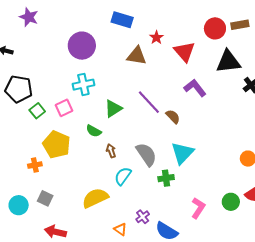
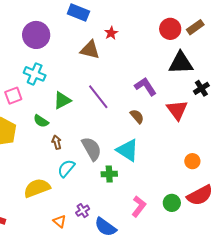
brown rectangle: (240, 25) -> (195, 27), turned -30
red triangle: (184, 52) -> (177, 110), moved
cyan cross: (83, 85) -> (35, 74), turned 30
brown semicircle: (173, 117) -> (137, 116), moved
cyan triangle: (182, 153) -> (128, 150), turned -45

